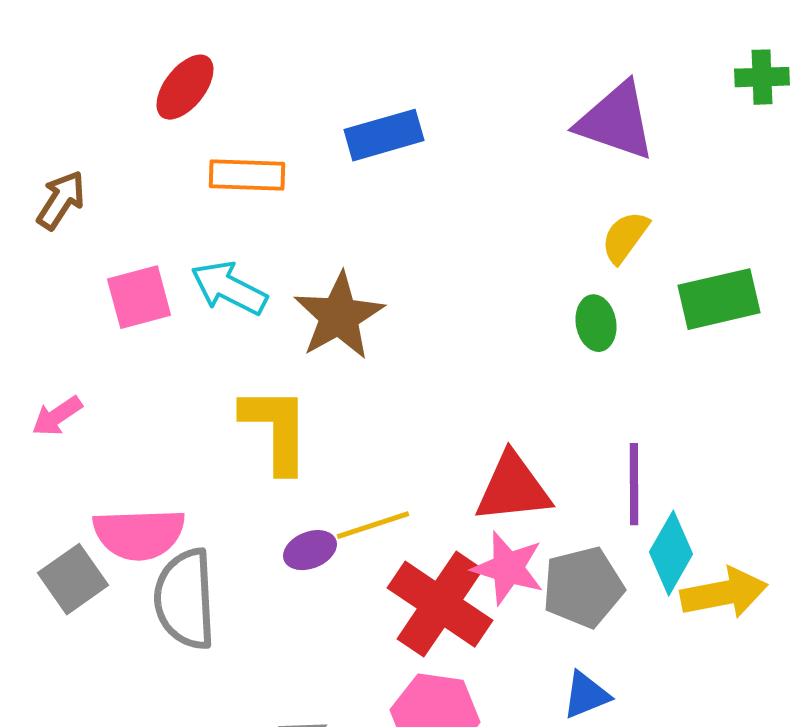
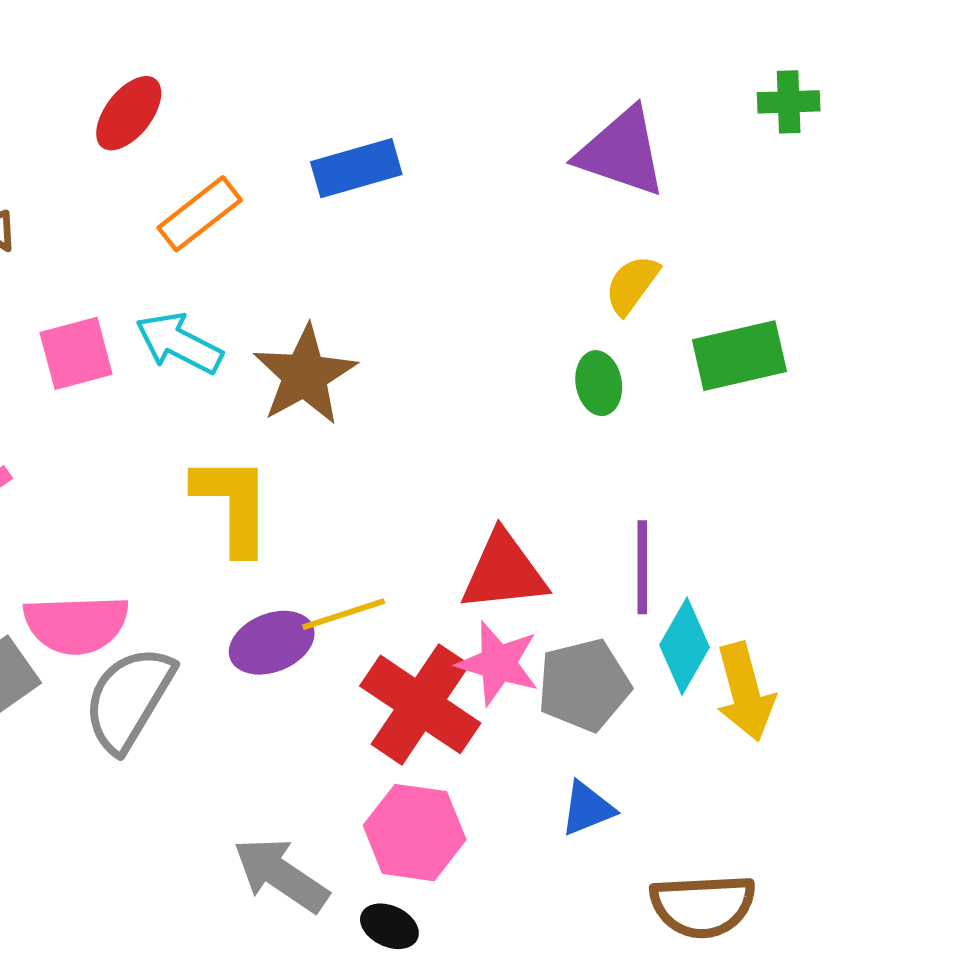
orange rectangle: (247, 175) -> (200, 214), turned -40
purple ellipse: (310, 550) -> (272, 643), size x1.4
yellow arrow: (724, 593) -> (745, 692), turned 86
gray semicircle: (185, 599) -> (129, 699), turned 34

